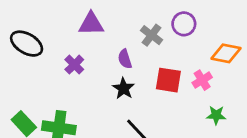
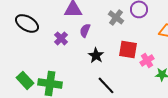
purple semicircle: (125, 59) -> (85, 30), moved, turned 40
pink cross: (202, 80) -> (147, 60), moved

